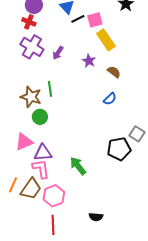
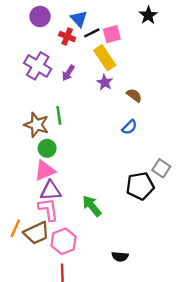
red cross: (29, 22) -> (67, 36), moved
yellow rectangle: (106, 40) -> (105, 58), moved
pink triangle: (24, 142) -> (45, 171), moved
brown trapezoid: (31, 189) -> (36, 233), turned 30
black semicircle: (96, 217) -> (120, 257), moved

